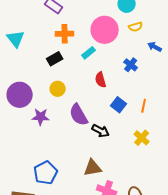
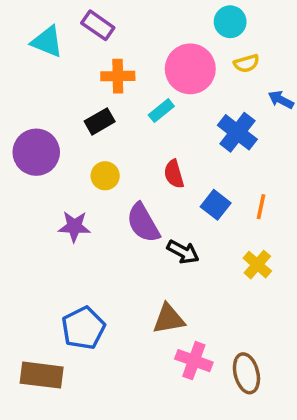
cyan triangle: (16, 39) -> (47, 42), moved, turned -30
blue cross: (131, 65) -> (237, 132), size x1.5
red semicircle: (101, 80) -> (174, 174), moved
purple circle: (20, 95) -> (36, 152), moved

